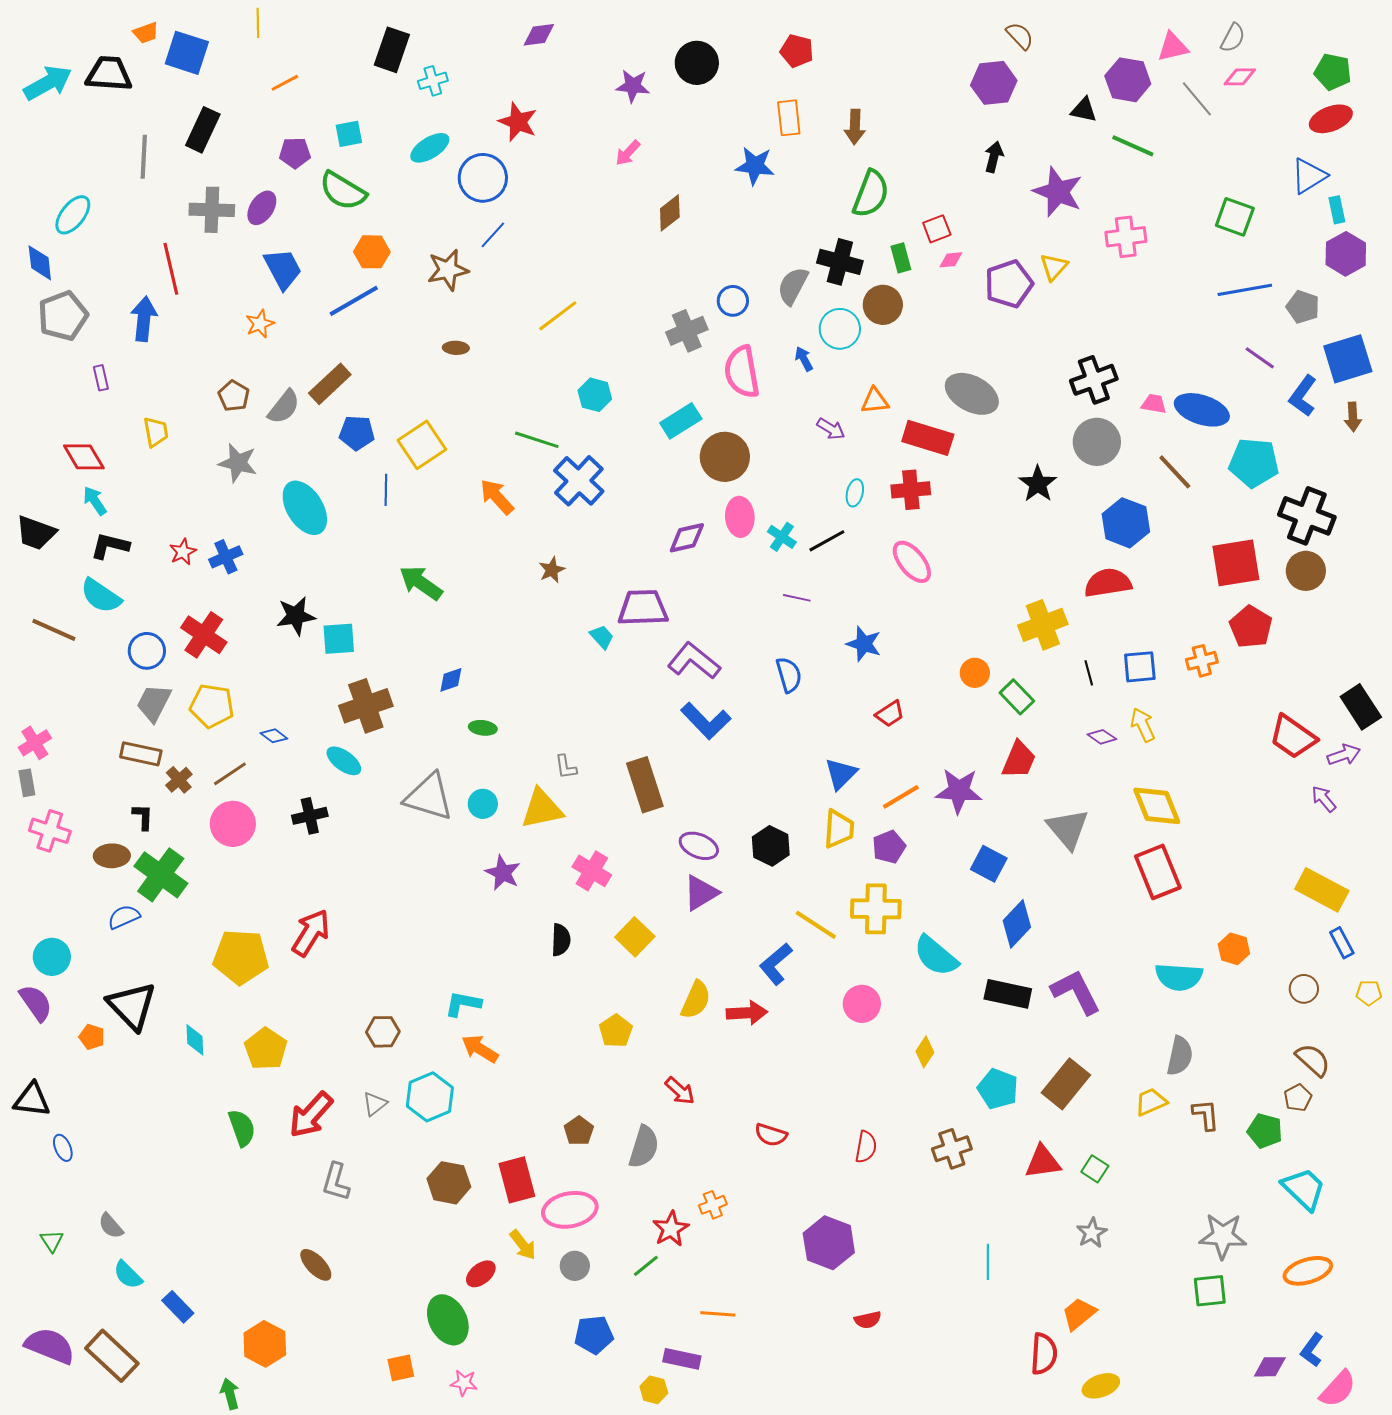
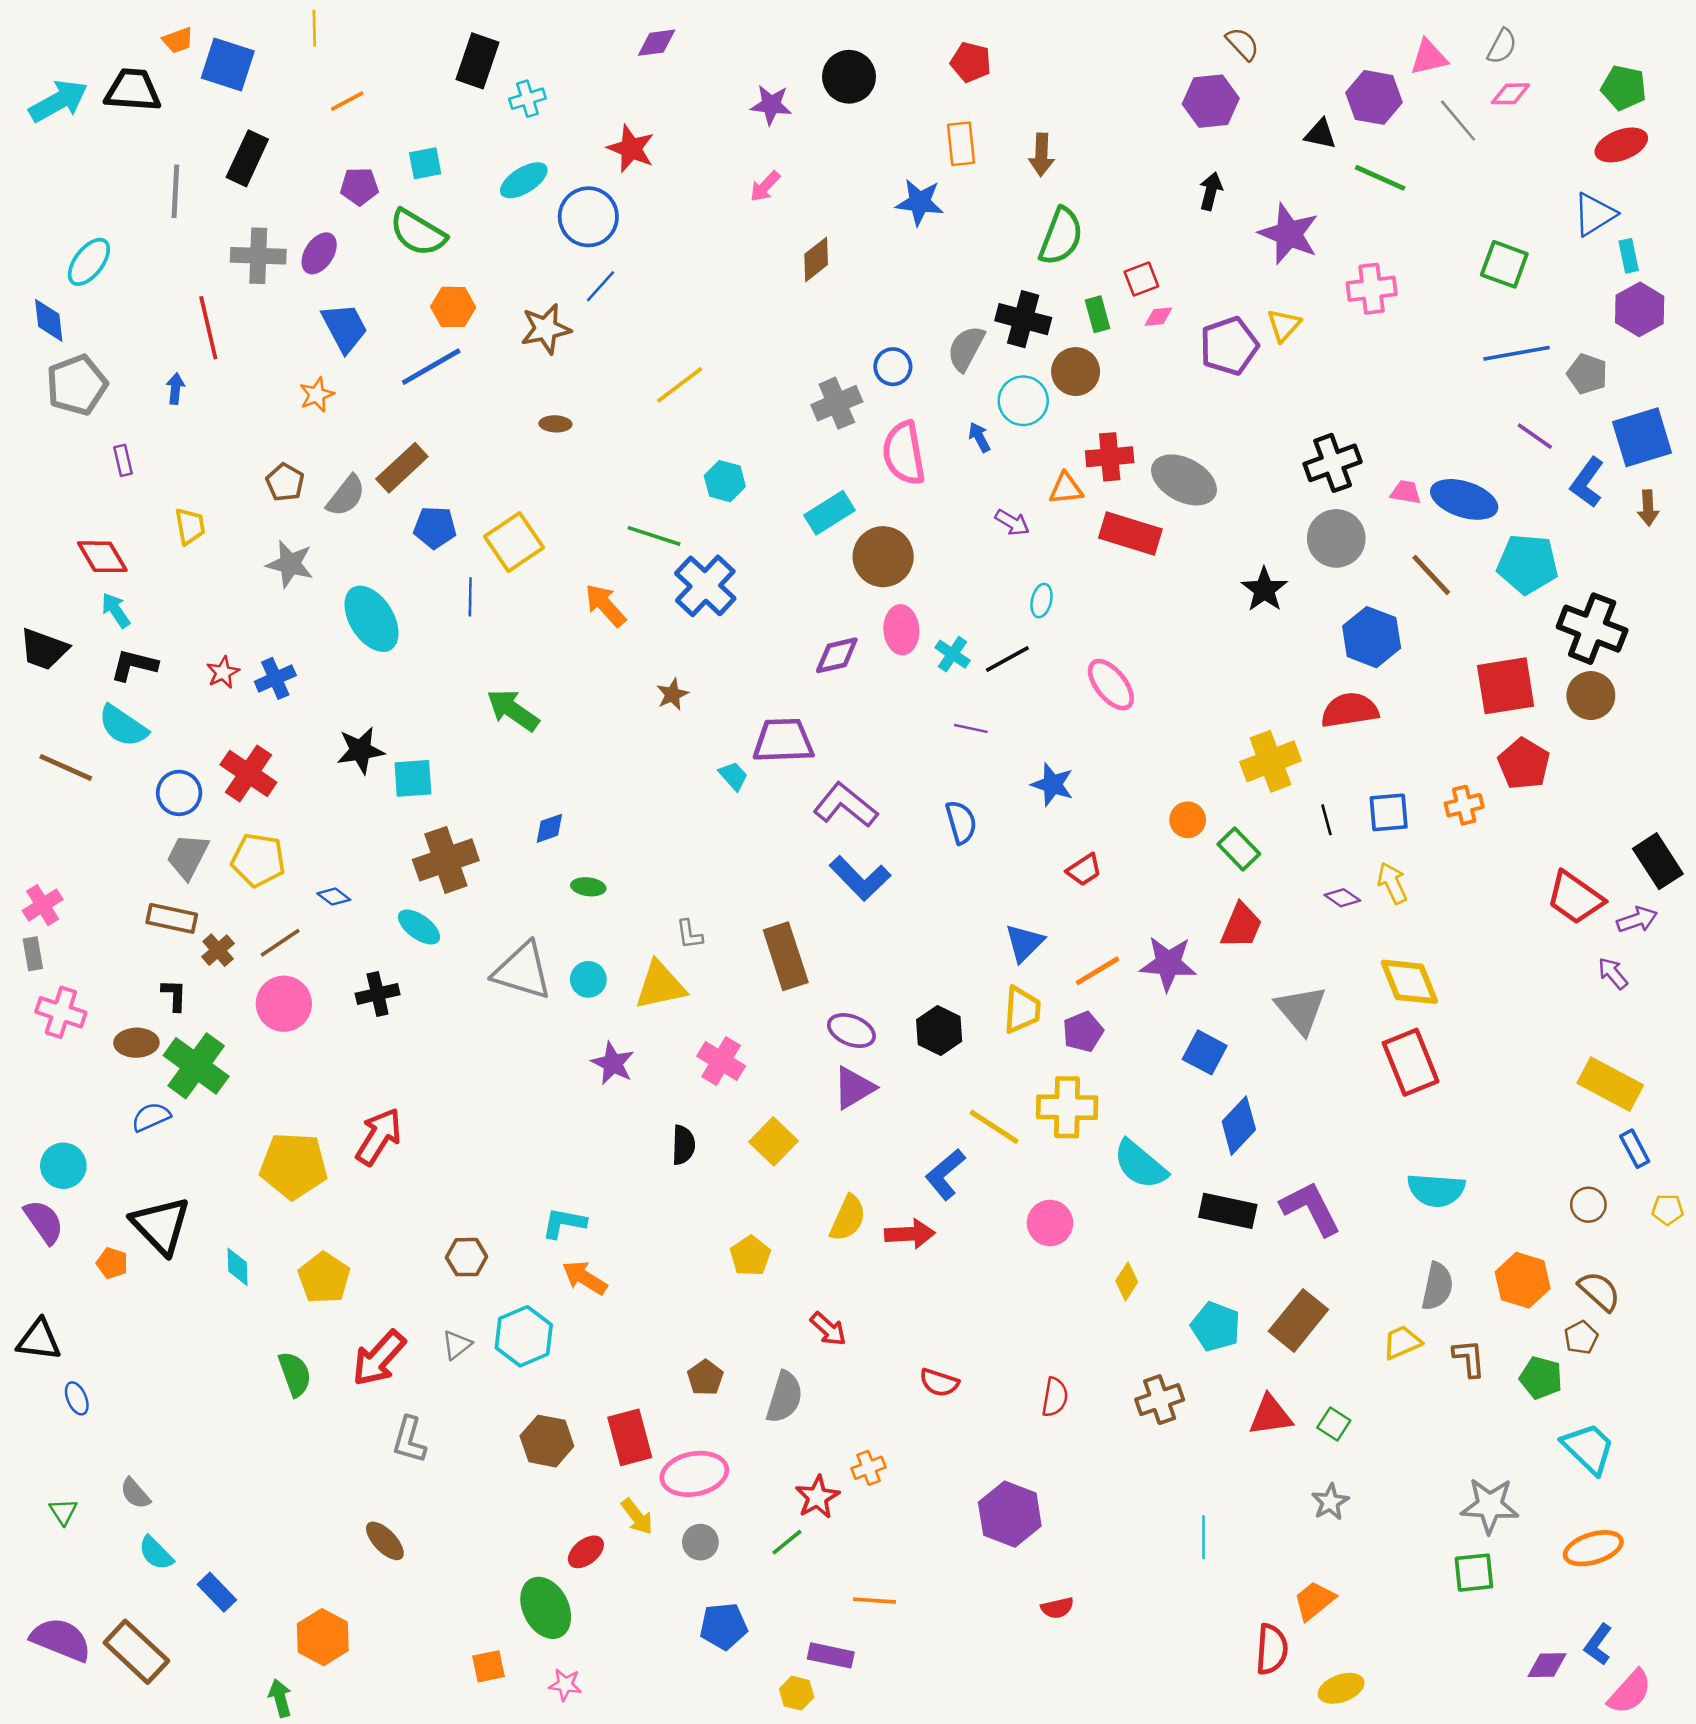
blue arrow: (144, 319) -> (175, 389), size x0.6
red cross: (911, 490) -> (1110, 457), moved
orange hexagon: (1234, 949) -> (1523, 1280), moved, size x1.4

